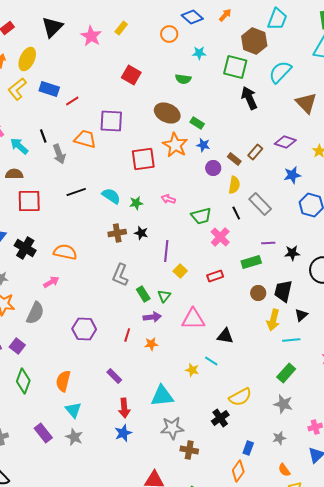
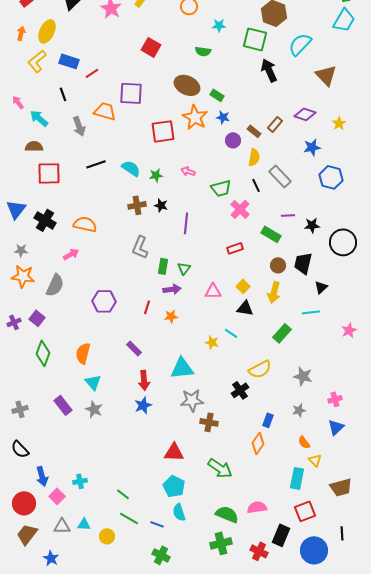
black line: (43, 136) -> (63, 94), moved
green rectangle: (251, 262) -> (271, 234), turned 48
yellow square: (180, 271) -> (243, 286), moved
green rectangle: (143, 294) -> (163, 266), turned 42
pink triangle: (193, 319) -> (213, 291), size x0.7
yellow arrow: (273, 320) -> (274, 292), moved
green rectangle: (286, 373) -> (282, 333), moved

